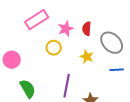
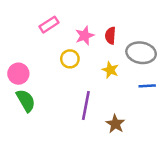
pink rectangle: (37, 20) -> (49, 25), size x0.7
gray ellipse: (112, 43) -> (141, 53), turned -35
green semicircle: (28, 89) -> (26, 101), moved

